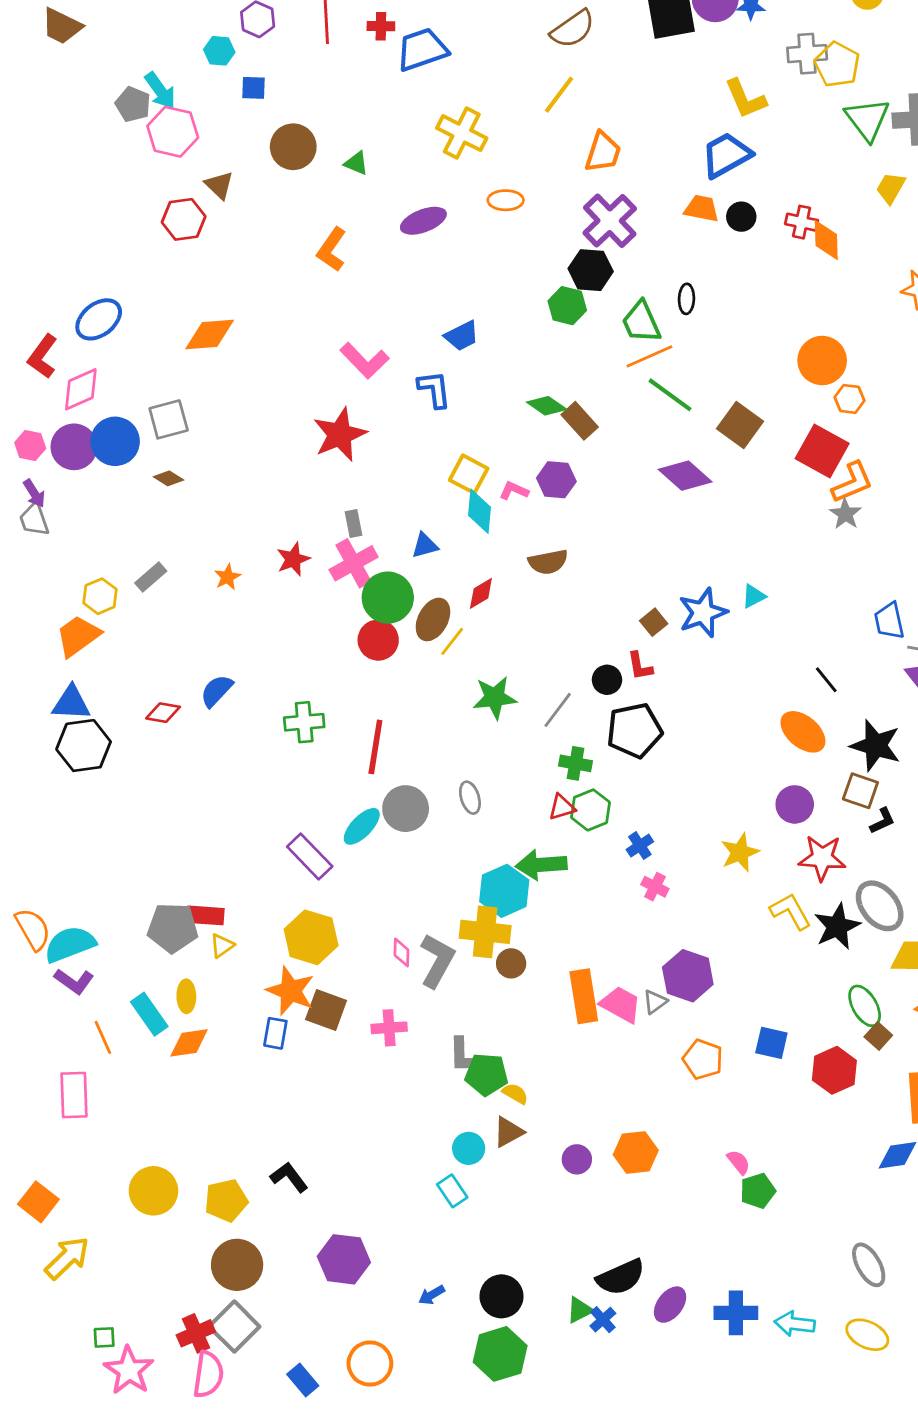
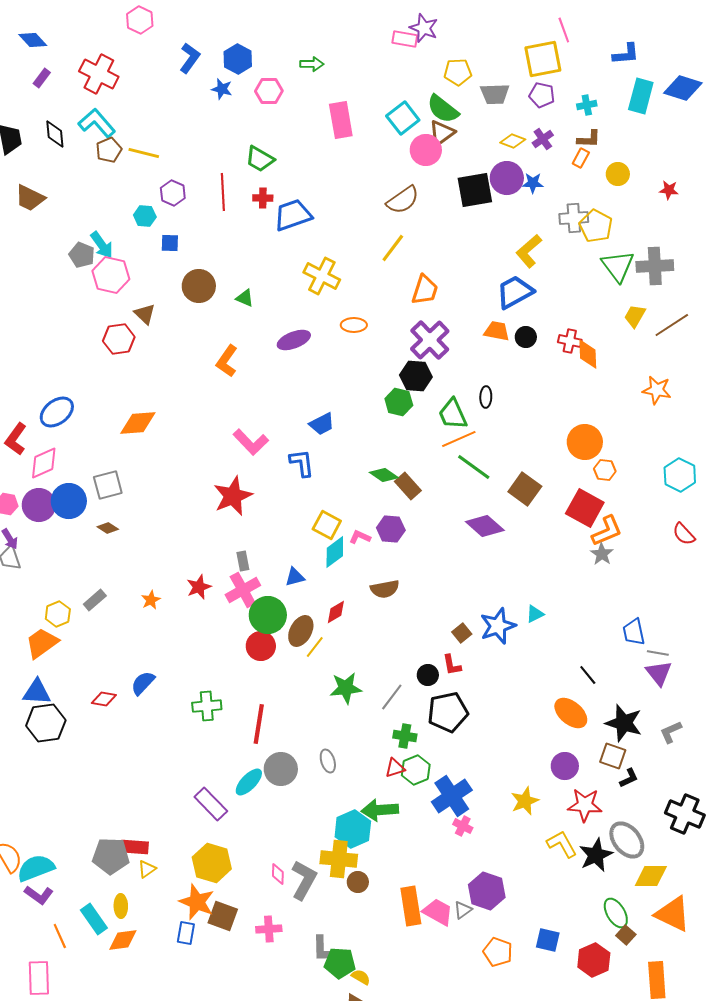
yellow L-shape: (745, 99) -> (529, 251), turned 72
cyan diamond: (480, 511) -> (335, 552), turned 48
blue cross: (640, 846) -> (452, 796), size x2.0

